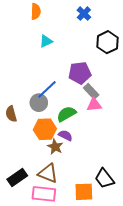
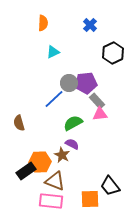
gray circle: (39, 103) -> (69, 83), moved
orange hexagon: (45, 129) -> (40, 162), moved
black rectangle: (17, 177) -> (26, 171), moved

